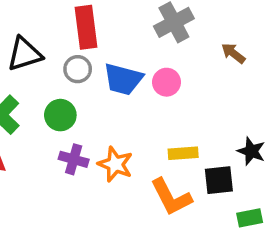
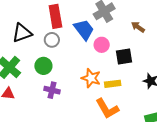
blue trapezoid: (123, 79) -> (84, 30), moved, turned -140
orange star: (115, 164) -> (91, 78), moved
black square: (219, 180) -> (124, 57), moved

